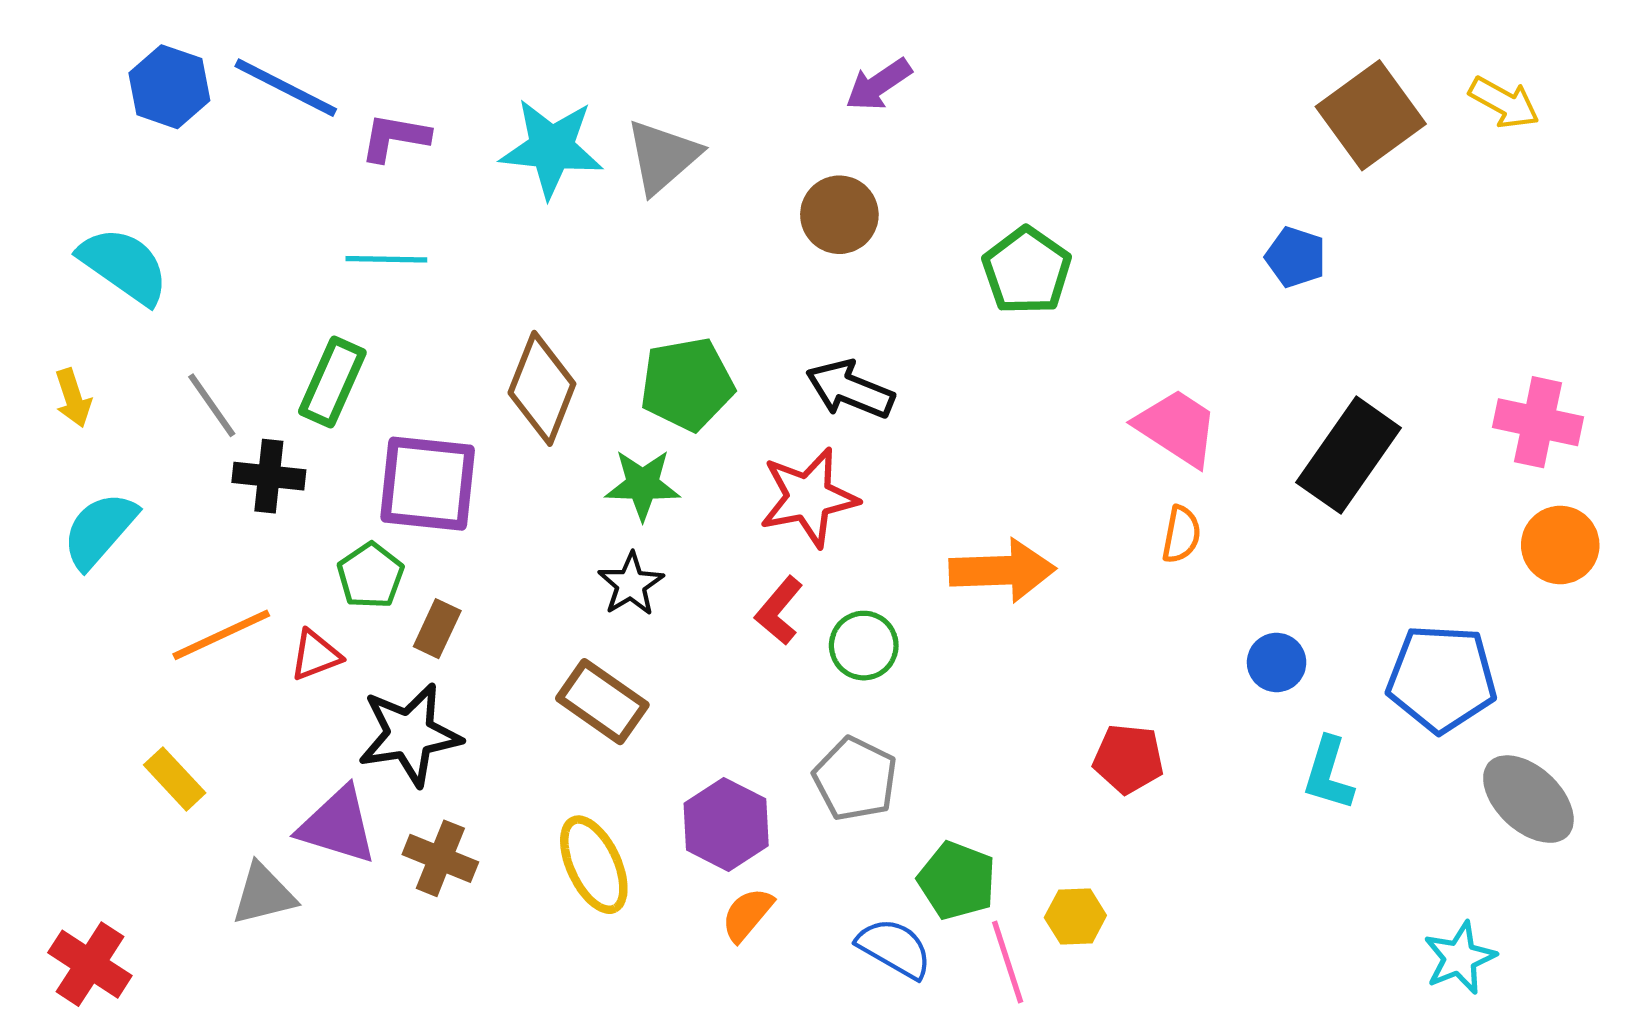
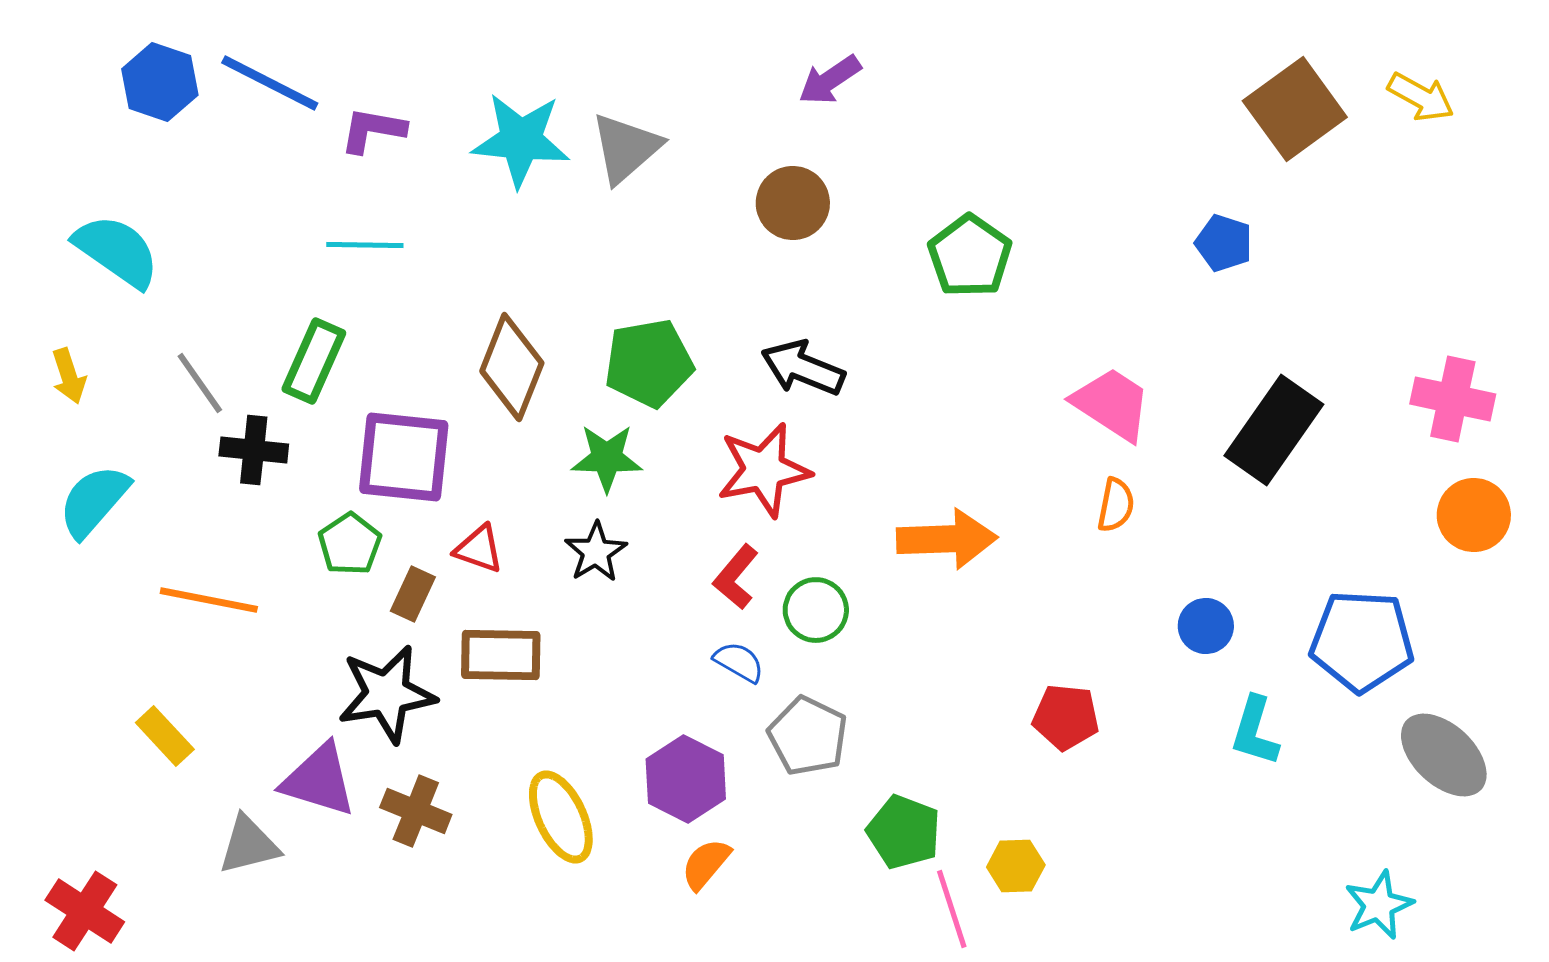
orange line: (221, 635) -> (209, 600), turned 36
red triangle: (315, 655) -> (479, 549), moved, turned 40
brown rectangle: (602, 702) -> (501, 655), moved, turned -34
blue semicircle: (894, 948) -> (739, 662), moved, size x0.7

